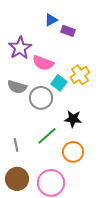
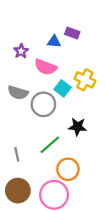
blue triangle: (51, 20) -> (54, 42), moved, turned 32
purple star: (20, 48) -> (21, 51), size x0.6
yellow cross: (80, 75) -> (85, 80), turned -30
orange circle: (73, 152) -> (68, 169), moved

